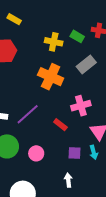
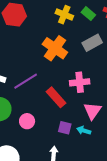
red rectangle: (60, 125) -> (56, 97), size x1.5
cyan arrow: (94, 152) -> (84, 130), turned 112

